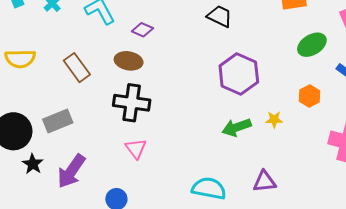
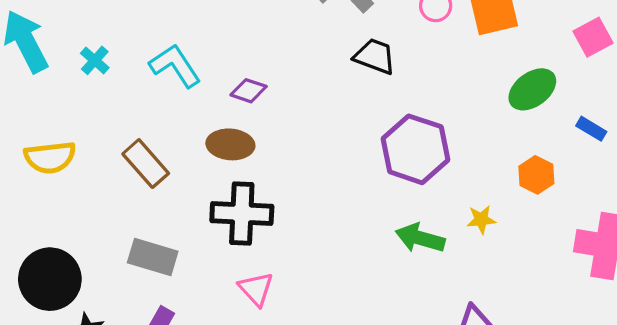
gray rectangle: (58, 121) -> (153, 257), moved, turned 44
green arrow: (237, 127) -> (420, 238), turned 40

